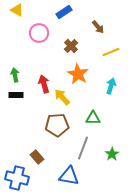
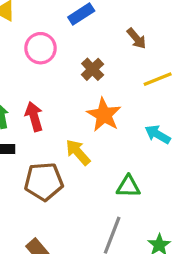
red arrow: (44, 84) -> (34, 116), moved
cyan arrow: (111, 86) -> (158, 134), turned -77
brown pentagon: (57, 125) -> (44, 182), moved

